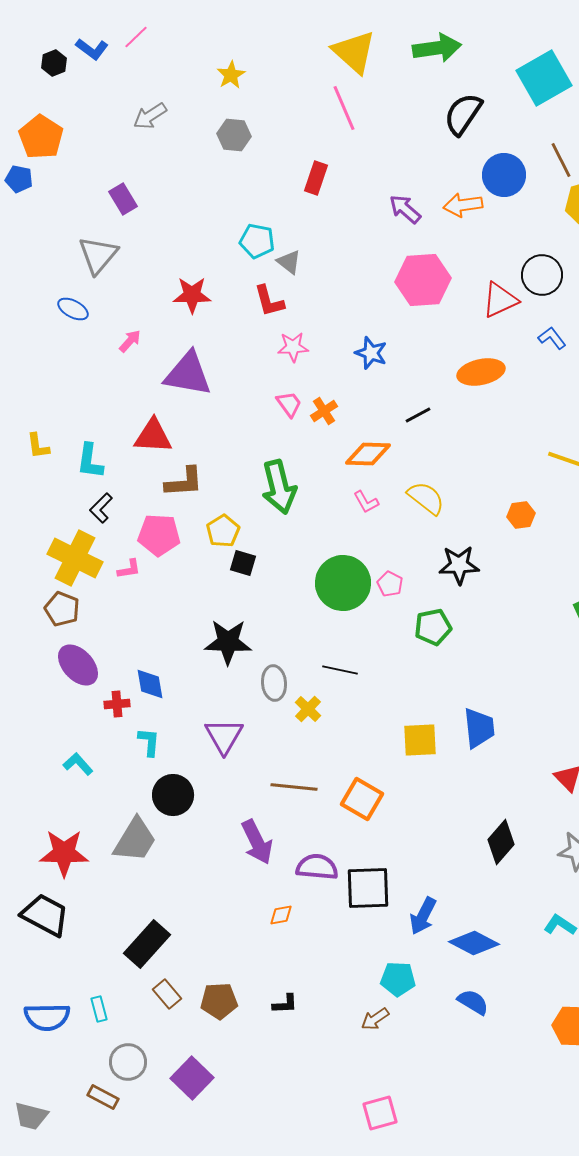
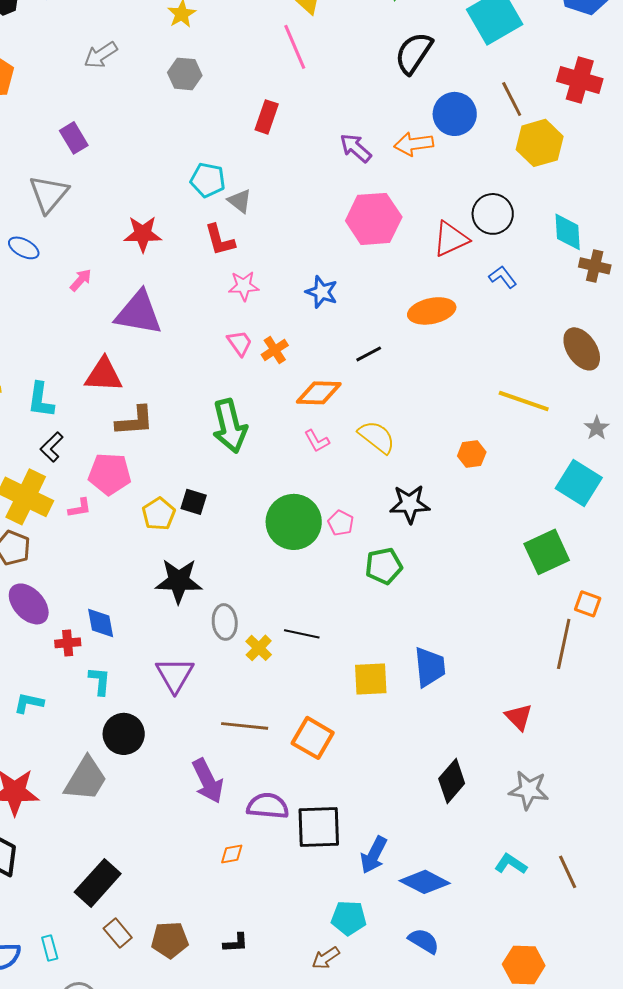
yellow pentagon: (223, 531) -> (159, 514), moved
black line: (340, 670) -> (302, 634), moved
cyan L-shape: (78, 764) -> (29, 703), turned -36

